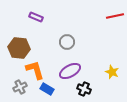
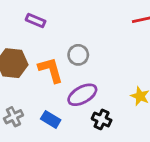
orange L-shape: (35, 70) -> (51, 70), moved

